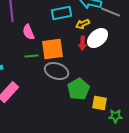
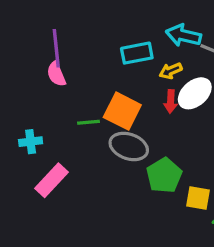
pink semicircle: (28, 32) -> (56, 74), moved
orange square: (52, 49) -> (122, 111), turned 35

